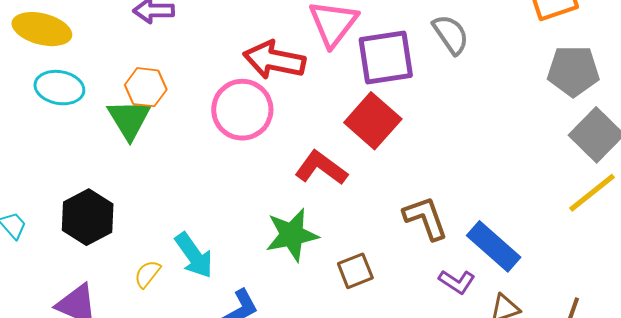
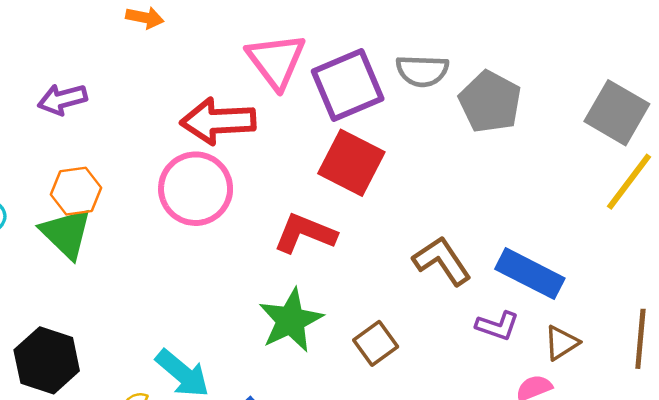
gray semicircle: (451, 34) -> (422, 71), moved, turned 141
gray pentagon: (573, 71) -> (490, 102), moved, turned -30

